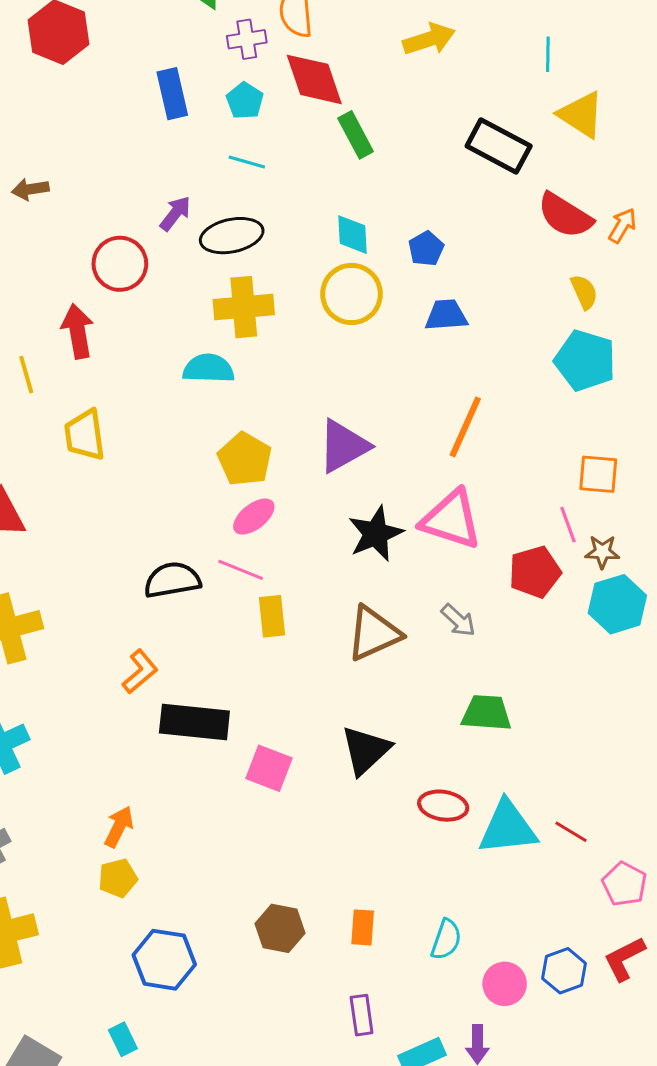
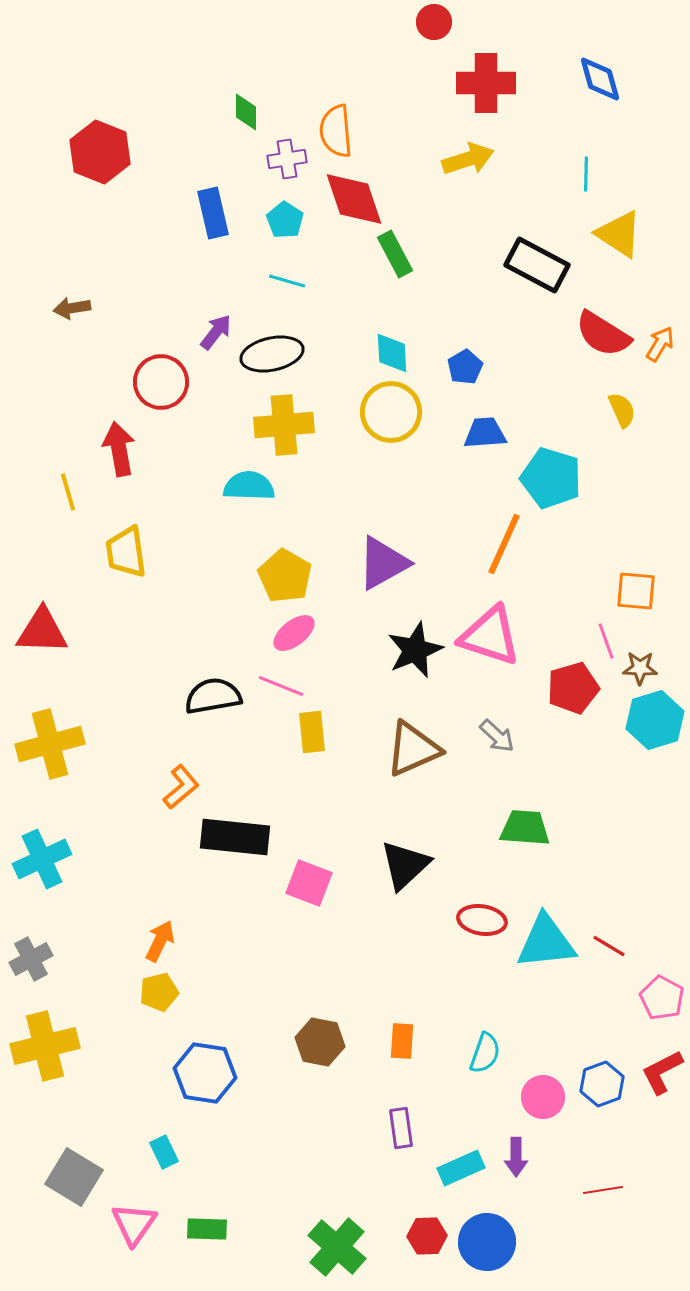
cyan pentagon: (585, 360) -> (551, 478), moved

